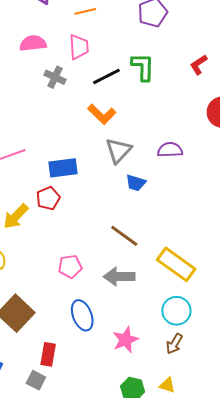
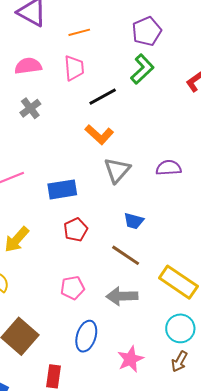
green L-shape: (143, 67) -> (142, 69), moved, turned 48
gray cross: (55, 77) -> (30, 108), moved, turned 30
blue trapezoid: (136, 183) -> (134, 221), moved
red pentagon: (48, 198) -> (76, 230), moved
blue ellipse: (82, 315) -> (86, 336), turned 40

